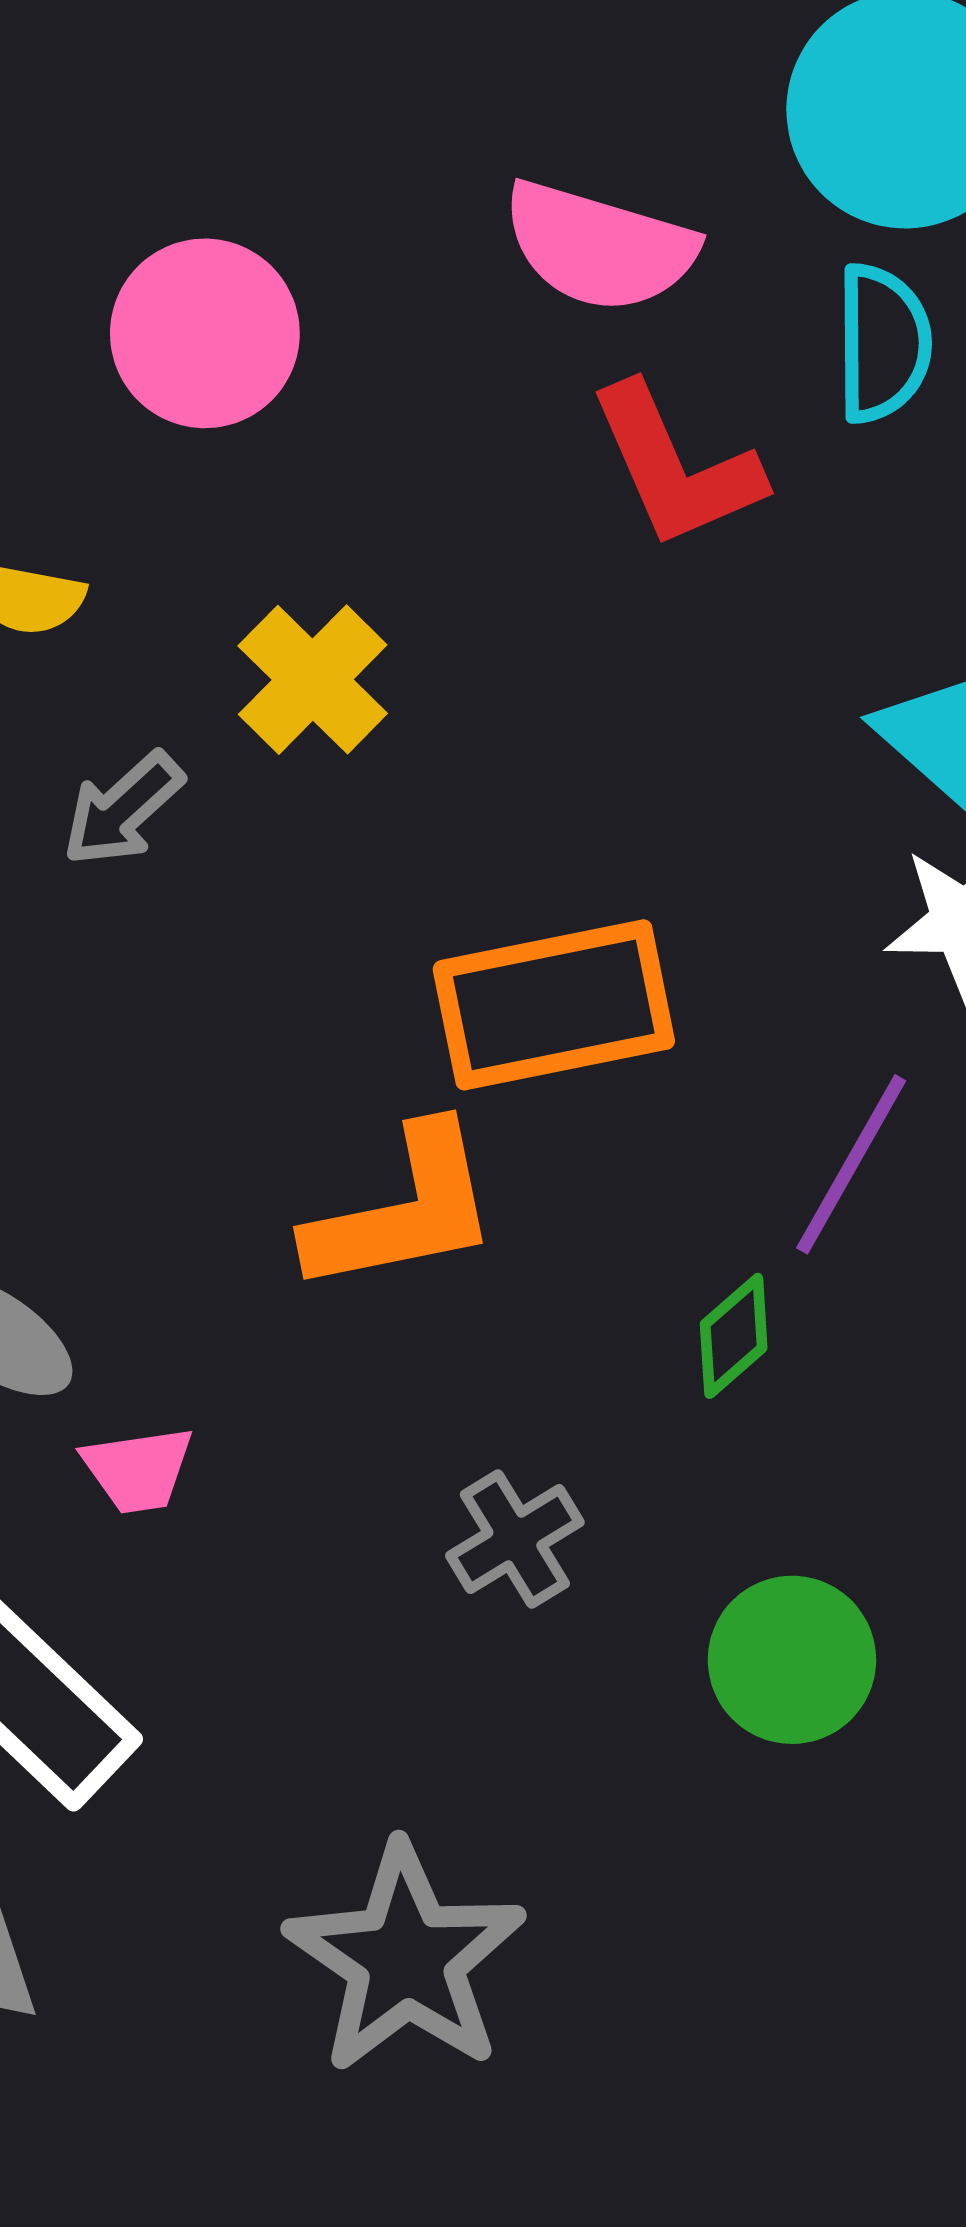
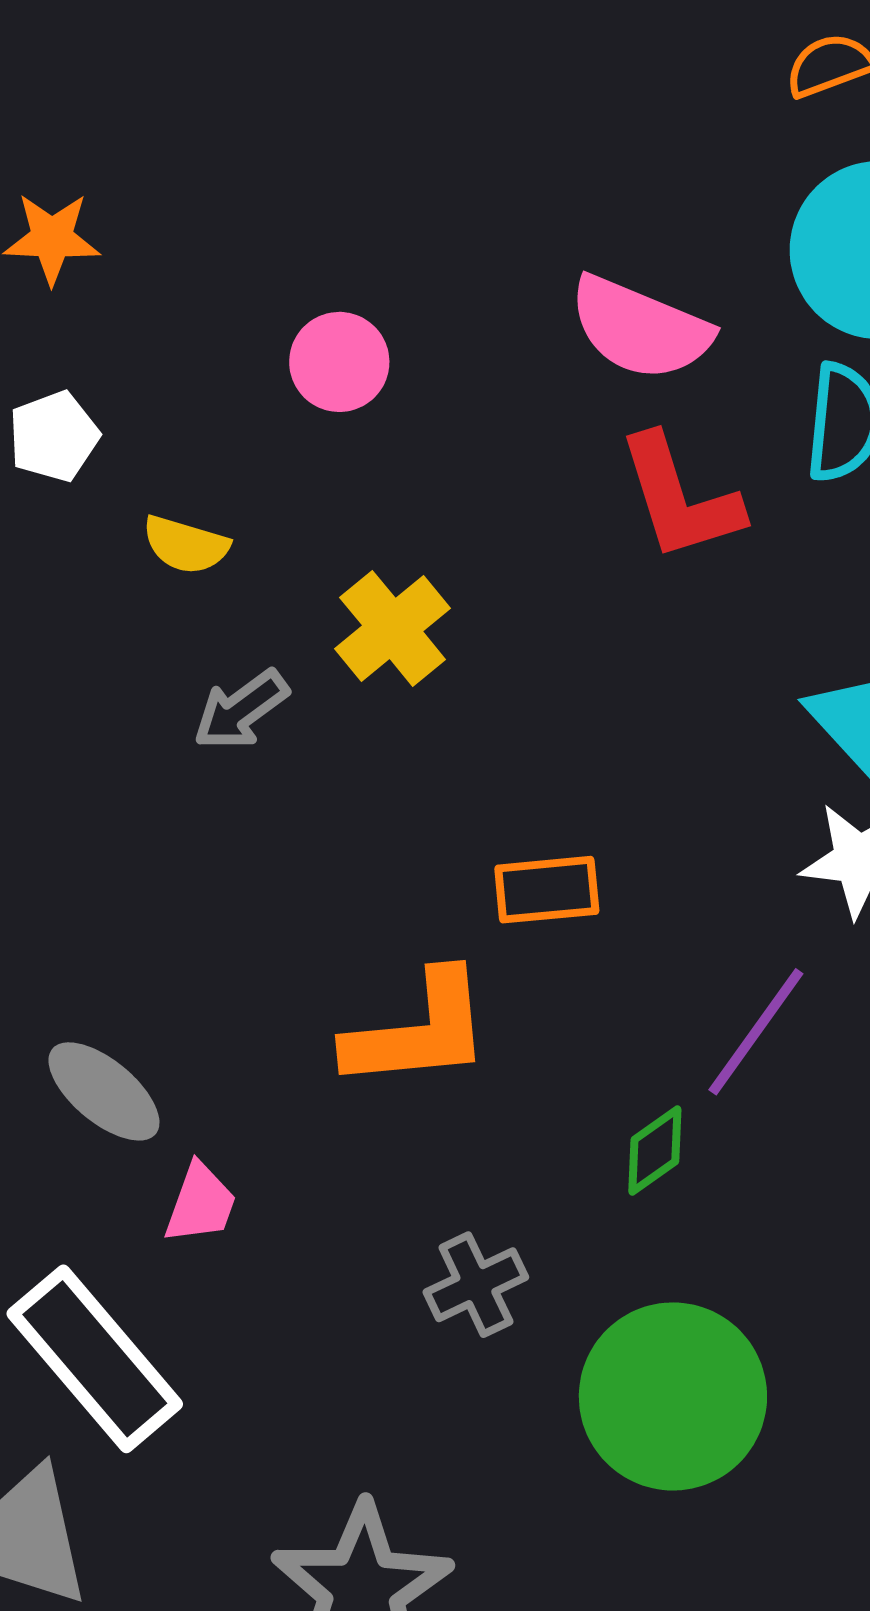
pink circle: (205, 333) -> (339, 362), size x0.7
orange rectangle: (554, 1005) -> (547, 890), size x0.6
pink trapezoid: (138, 1470) -> (201, 1203), turned -68
green circle: (792, 1660) -> (673, 1396), size x1.5

